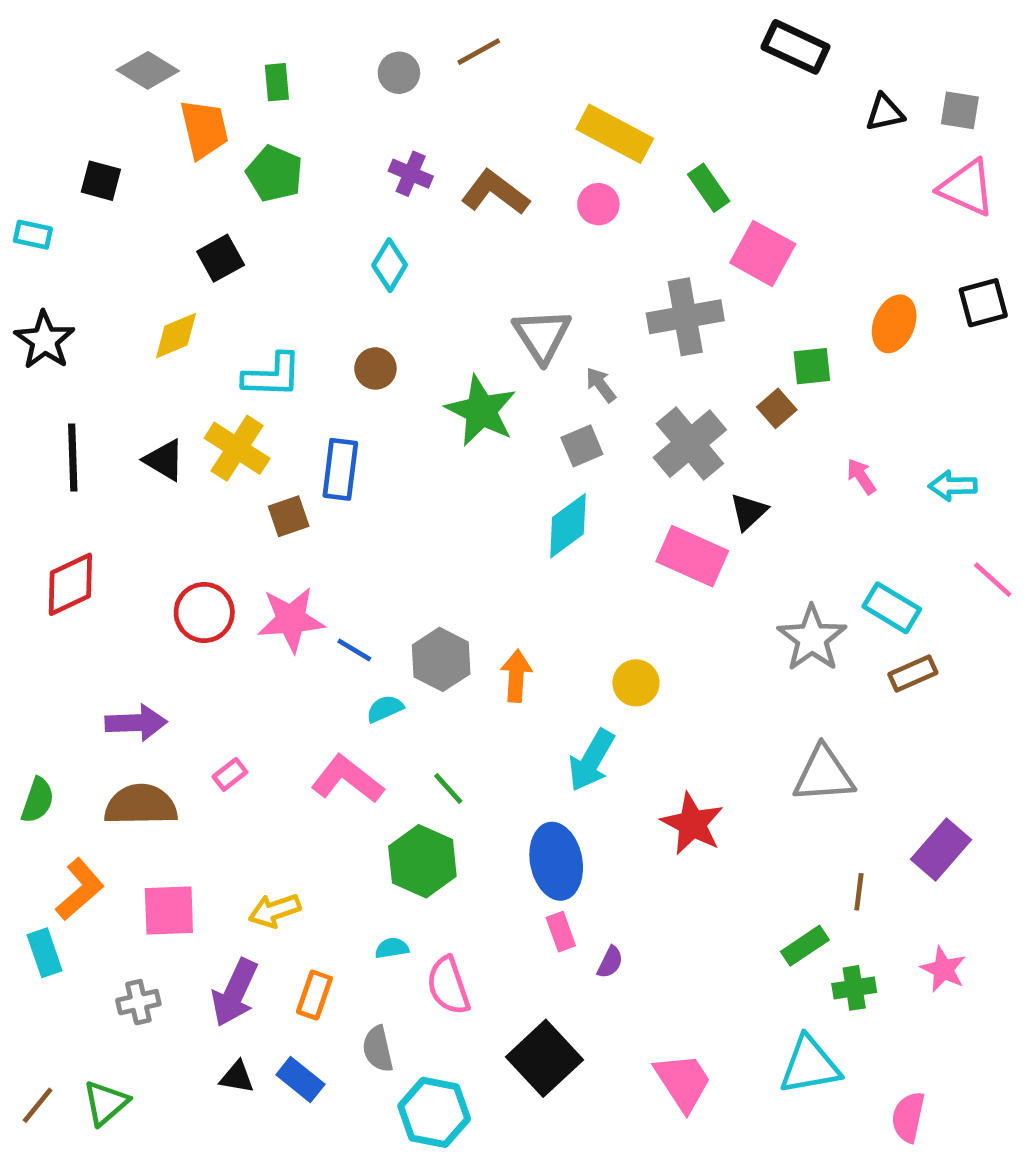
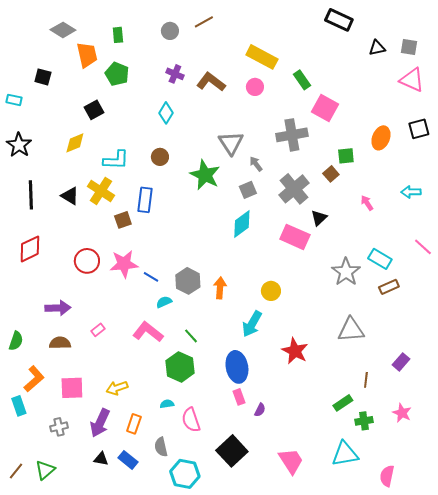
cyan arrow: (953, 486) -> (411, 192), moved
brown semicircle: (141, 805) -> (60, 343), size x0.7
purple rectangle: (941, 850) -> (401, 362), size x0.7

